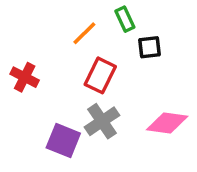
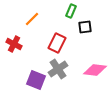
green rectangle: (125, 19) -> (71, 11), turned 48
orange line: (84, 33) -> (32, 19), moved

